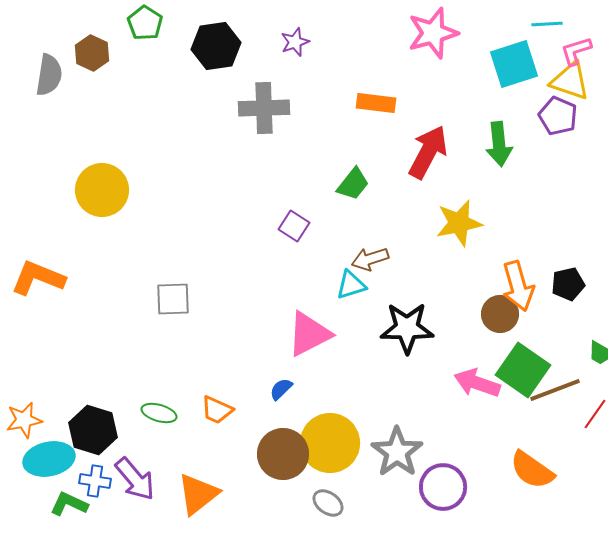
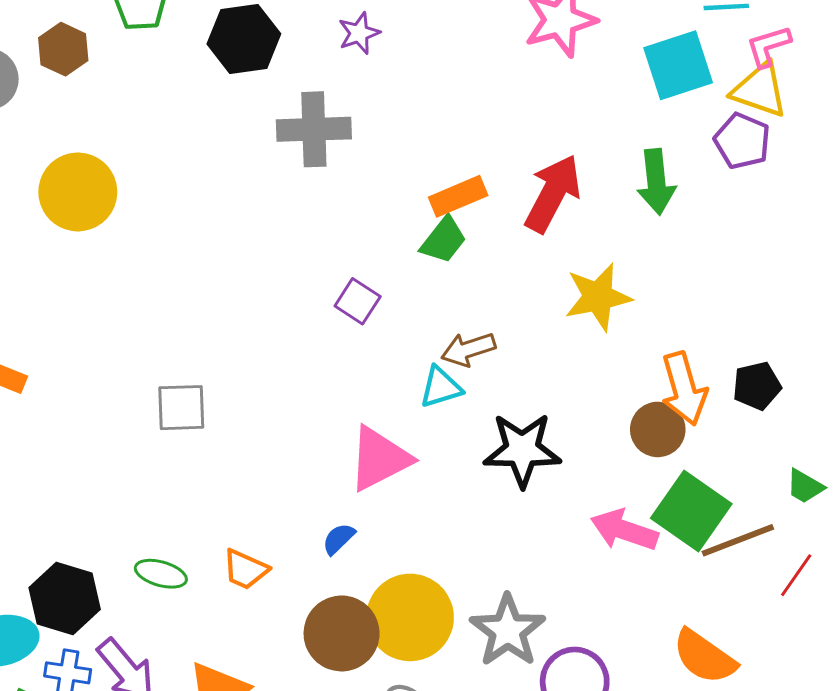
orange rectangle: (376, 103) -> (458, 196), moved, turned -30
yellow circle: (102, 190) -> (78, 192), moved

